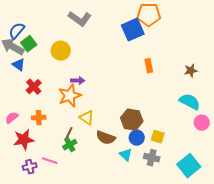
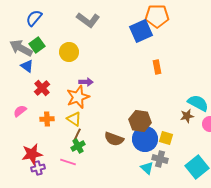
blue semicircle: (17, 31) -> (34, 18), moved
brown star: (191, 71) -> (187, 116), moved
pink semicircle: (12, 118) -> (20, 111), moved
yellow triangle: (87, 118) -> (74, 119), moved
blue circle: (137, 138) -> (145, 139), size x1.6
red star: (24, 140) -> (32, 154), moved
cyan triangle: (126, 155) -> (147, 168), moved
pink line: (50, 161) -> (68, 162), moved

